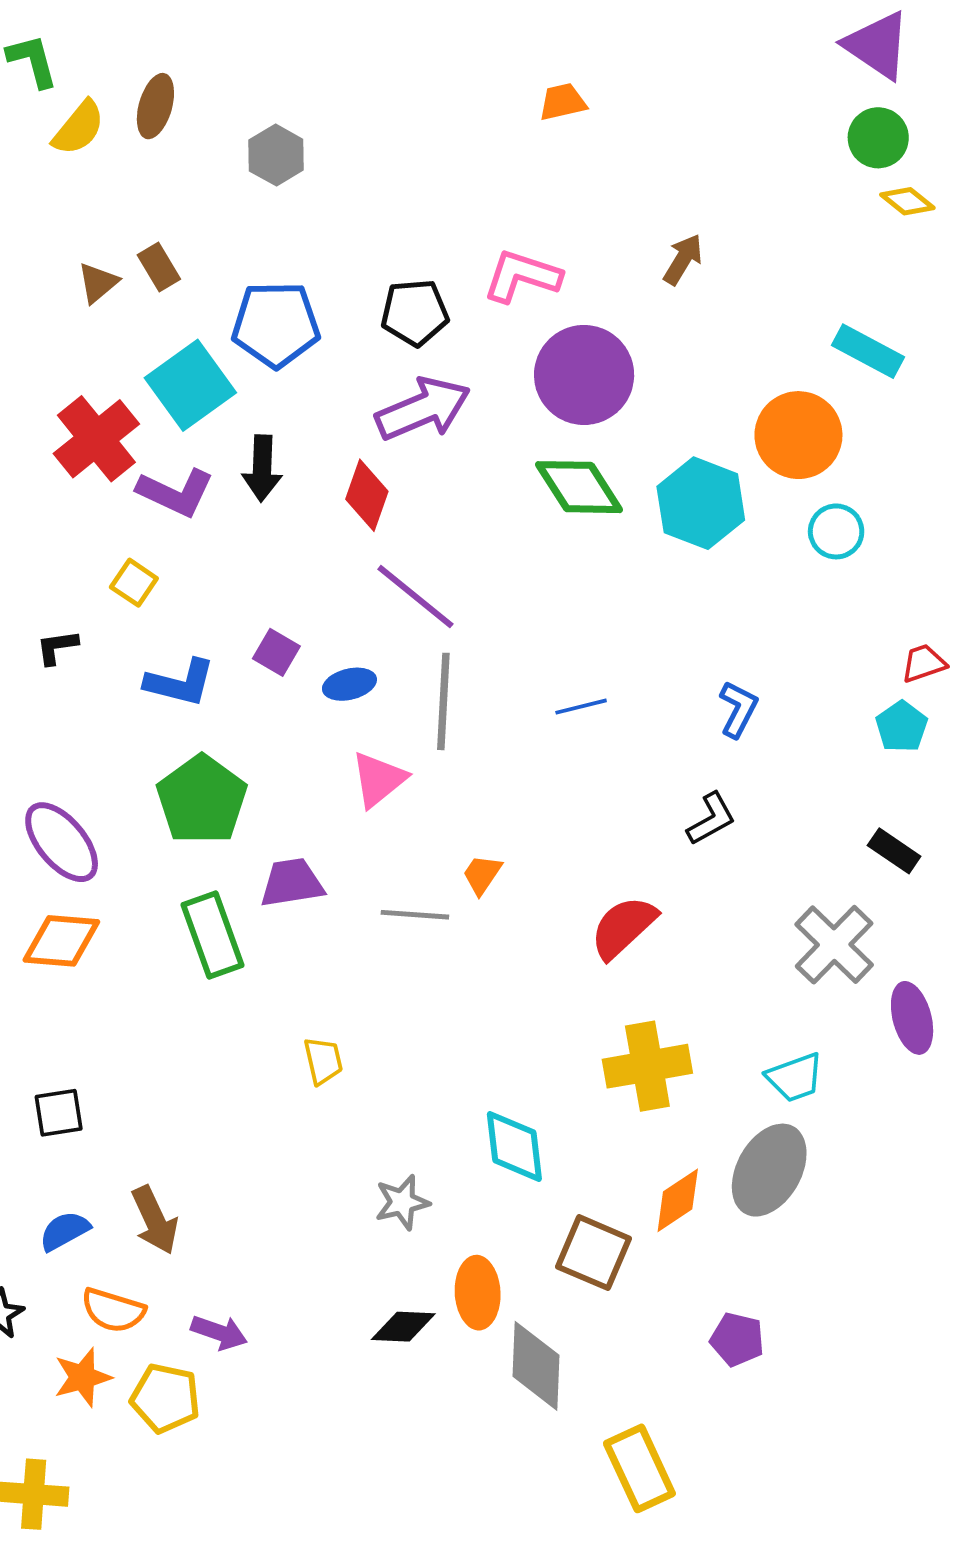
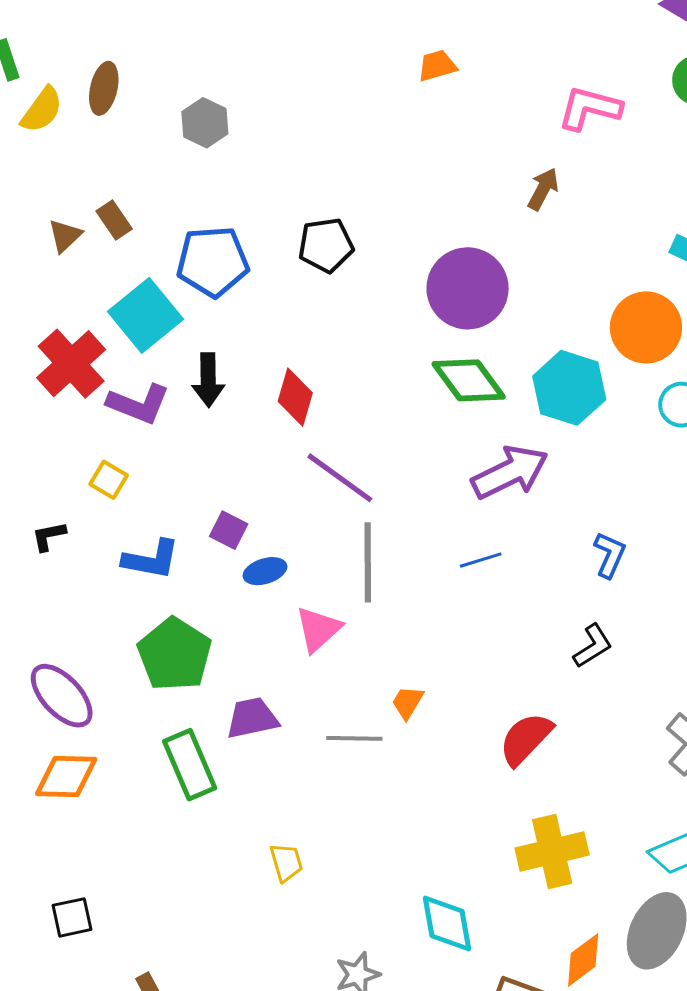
pink L-shape: (522, 276) -> (590, 108), moved
purple arrow: (423, 409) -> (510, 472), moved
blue ellipse: (349, 684) -> (265, 571), moved

